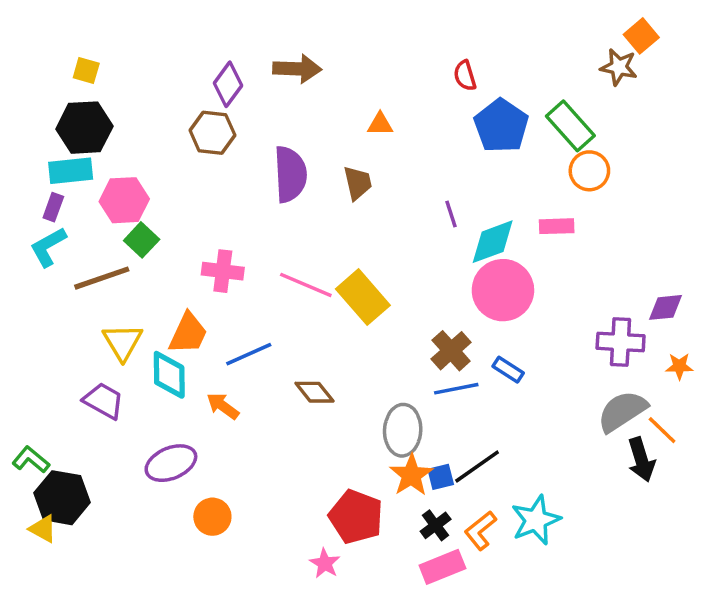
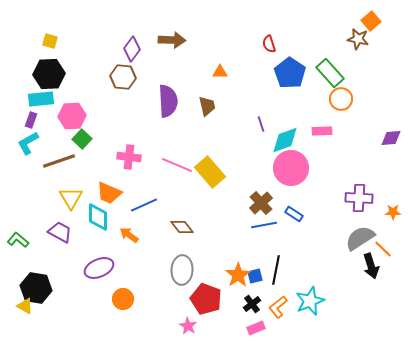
purple diamond: (666, 307) -> (391, 138), moved
orange trapezoid: (188, 333) -> (109, 193), turned 88
gray ellipse: (403, 430) -> (182, 270), moved
green L-shape: (31, 460) -> (18, 240), moved
black line: (477, 467) -> (276, 270), turned -44
pink rectangle: (442, 567) -> (256, 328), size x0.7

